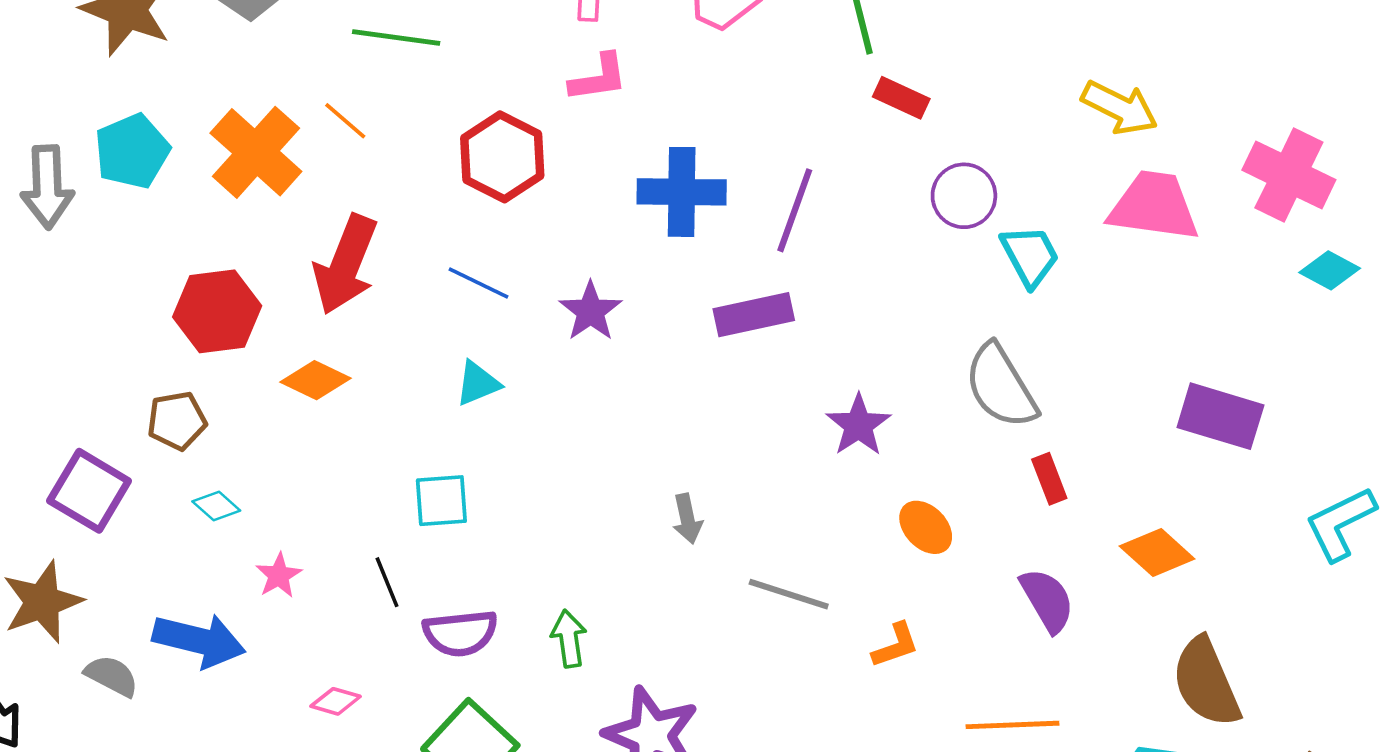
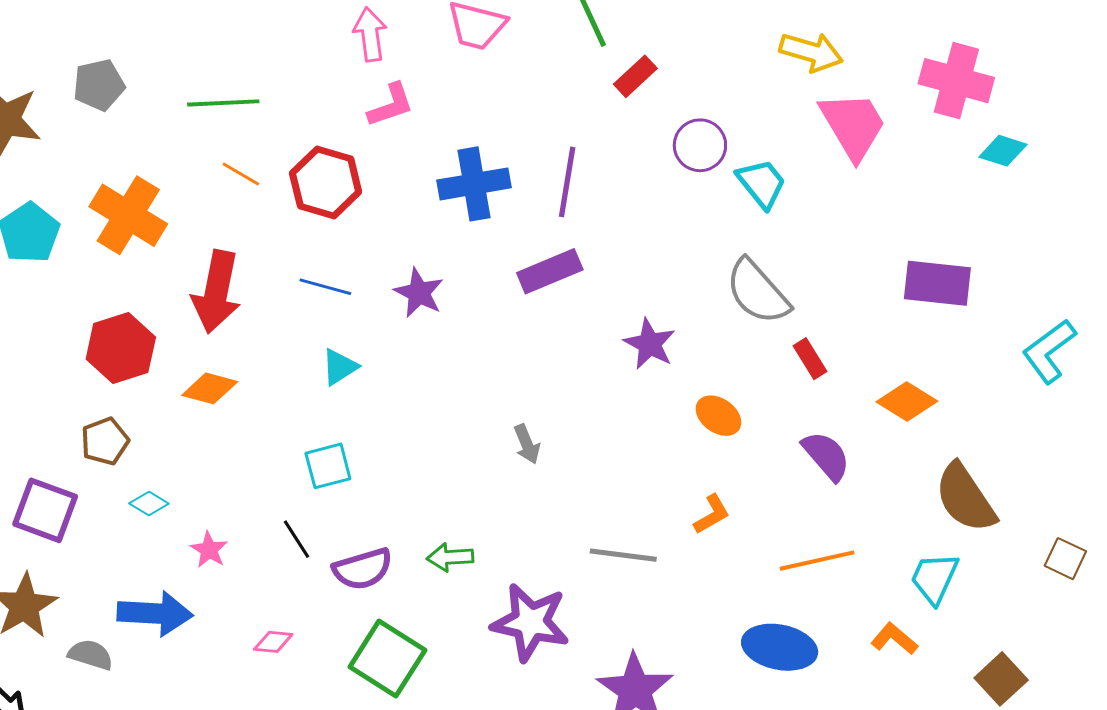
red rectangle: (901, 98) -> (635, 76), turned -57
orange line: (345, 121) -> (241, 174), moved
pink trapezoid: (1154, 206) -> (853, 125), turned 62
gray line: (789, 594) -> (623, 555), moved
green arrow: (569, 639) -> (450, 557), turned -75

